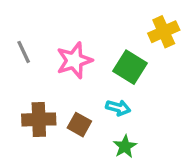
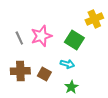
gray line: (24, 52) -> (19, 38), moved

